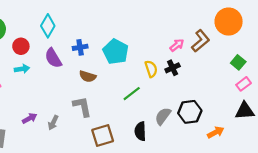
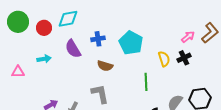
cyan diamond: (48, 26) -> (68, 19), turned 50
red circle: (21, 46) -> (44, 28), moved
green line: (132, 94) -> (146, 82), turned -54

